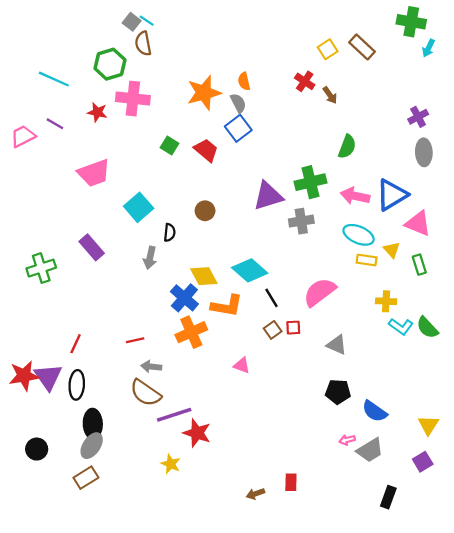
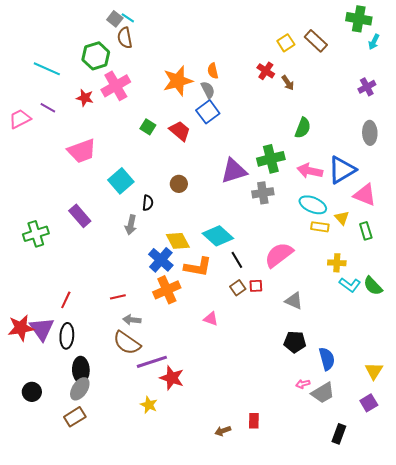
pink cross: (133, 99) -> (116, 86), turned -36
purple cross: (418, 117) -> (367, 87), moved
blue semicircle: (375, 411) -> (327, 359), turned -140

